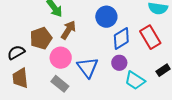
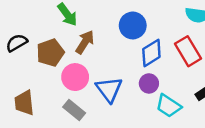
black semicircle: (16, 52) -> (17, 43), moved

